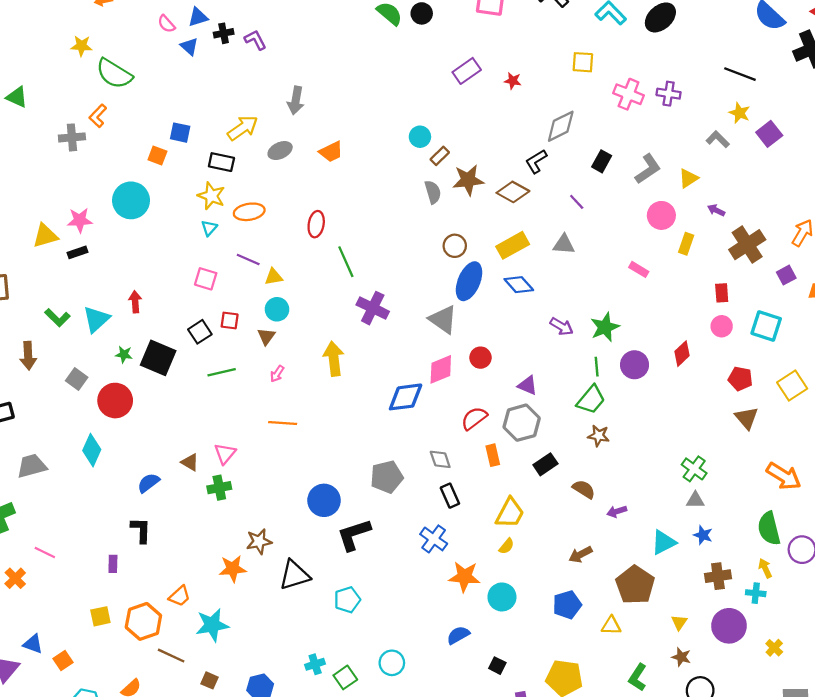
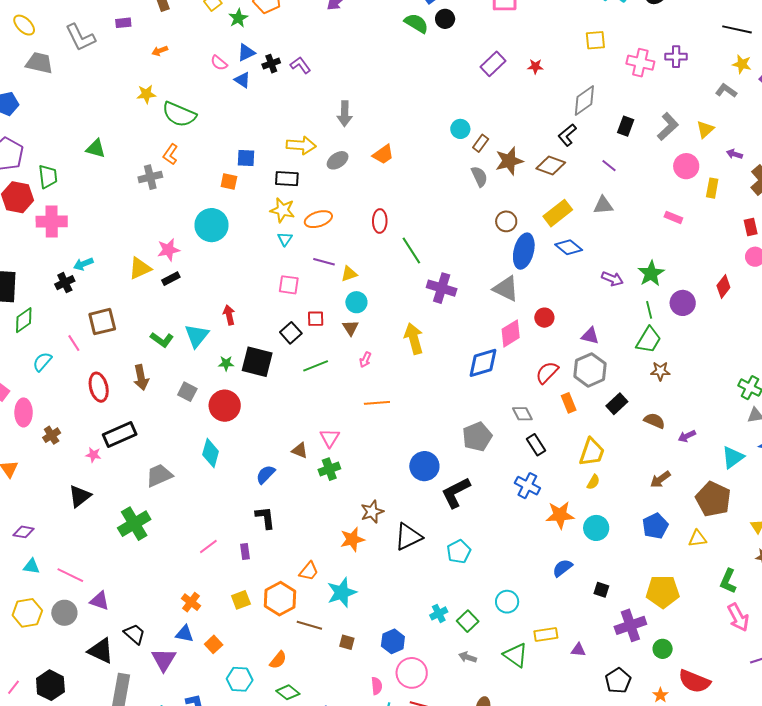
yellow arrow: (243, 128) -> (301, 145), turned 48
pink line: (45, 552) -> (208, 546), moved, turned -54
orange cross: (15, 578) -> (191, 602), moved

